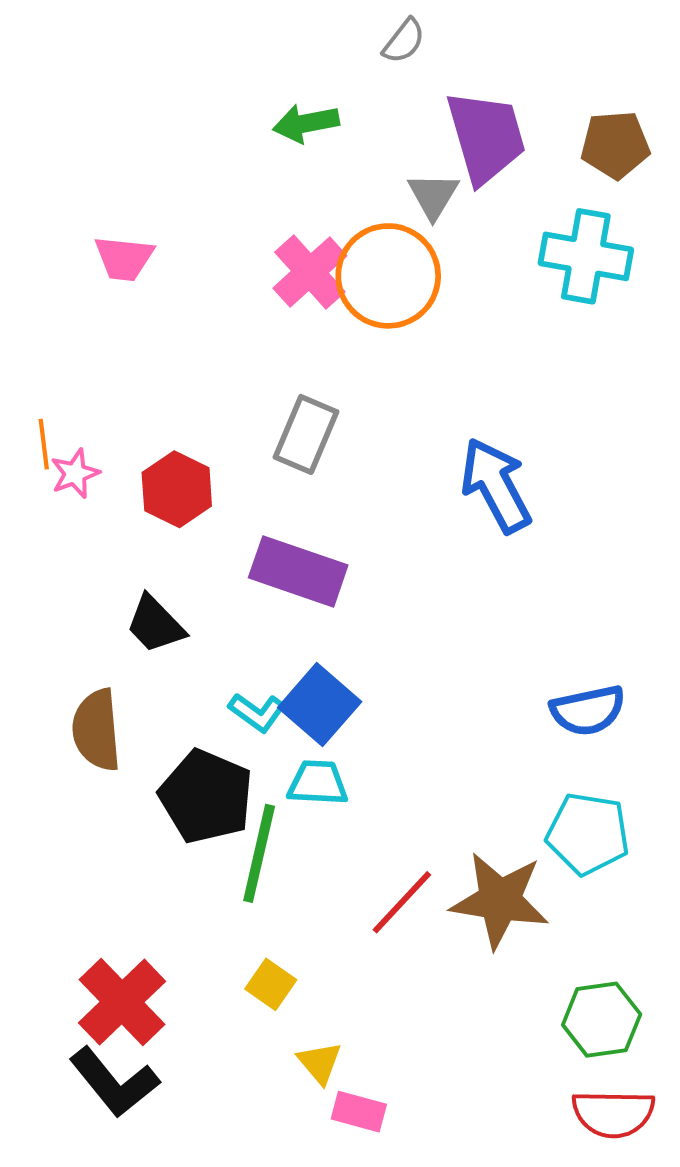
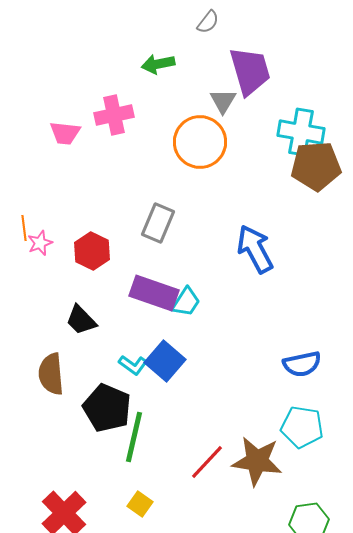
brown pentagon: (615, 145) -> (316, 166), moved, size x1.4
pink cross: (310, 272) -> (114, 115), moved, turned 30
cyan trapezoid: (318, 783) -> (186, 302), moved, turned 120

